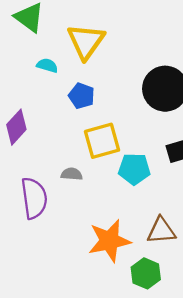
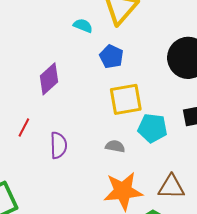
gray semicircle: (72, 174) -> (115, 146), moved
purple semicircle: (34, 198) -> (59, 145), size x0.7

